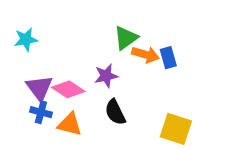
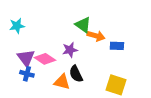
green triangle: (126, 38) -> (83, 25), turned -48
blue rectangle: (168, 58) -> (117, 46), moved, turned -72
orange triangle: (70, 124) -> (62, 82), moved

